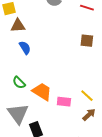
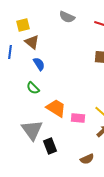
brown triangle: (18, 26) -> (32, 42), turned 42
green semicircle: (19, 83) -> (33, 88), moved

